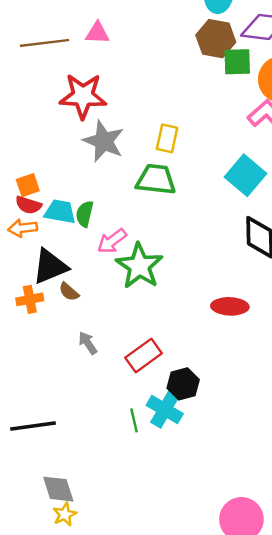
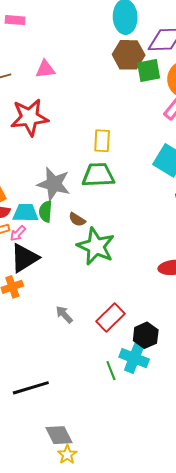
pink triangle: (97, 33) -> (45, 69), moved
gray star: (104, 141) -> (54, 184), moved
pink arrow: (112, 241) -> (18, 233), moved, size x0.7
brown semicircle: (69, 292) -> (77, 219), moved

